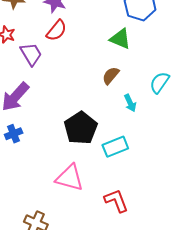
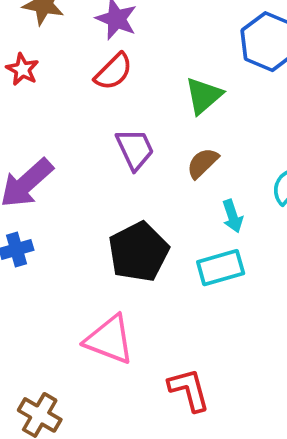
green triangle: (120, 39) -> (204, 96), moved, turned 50
purple trapezoid: (31, 54) -> (135, 149), moved
cyan rectangle: (115, 147) -> (221, 268), moved

